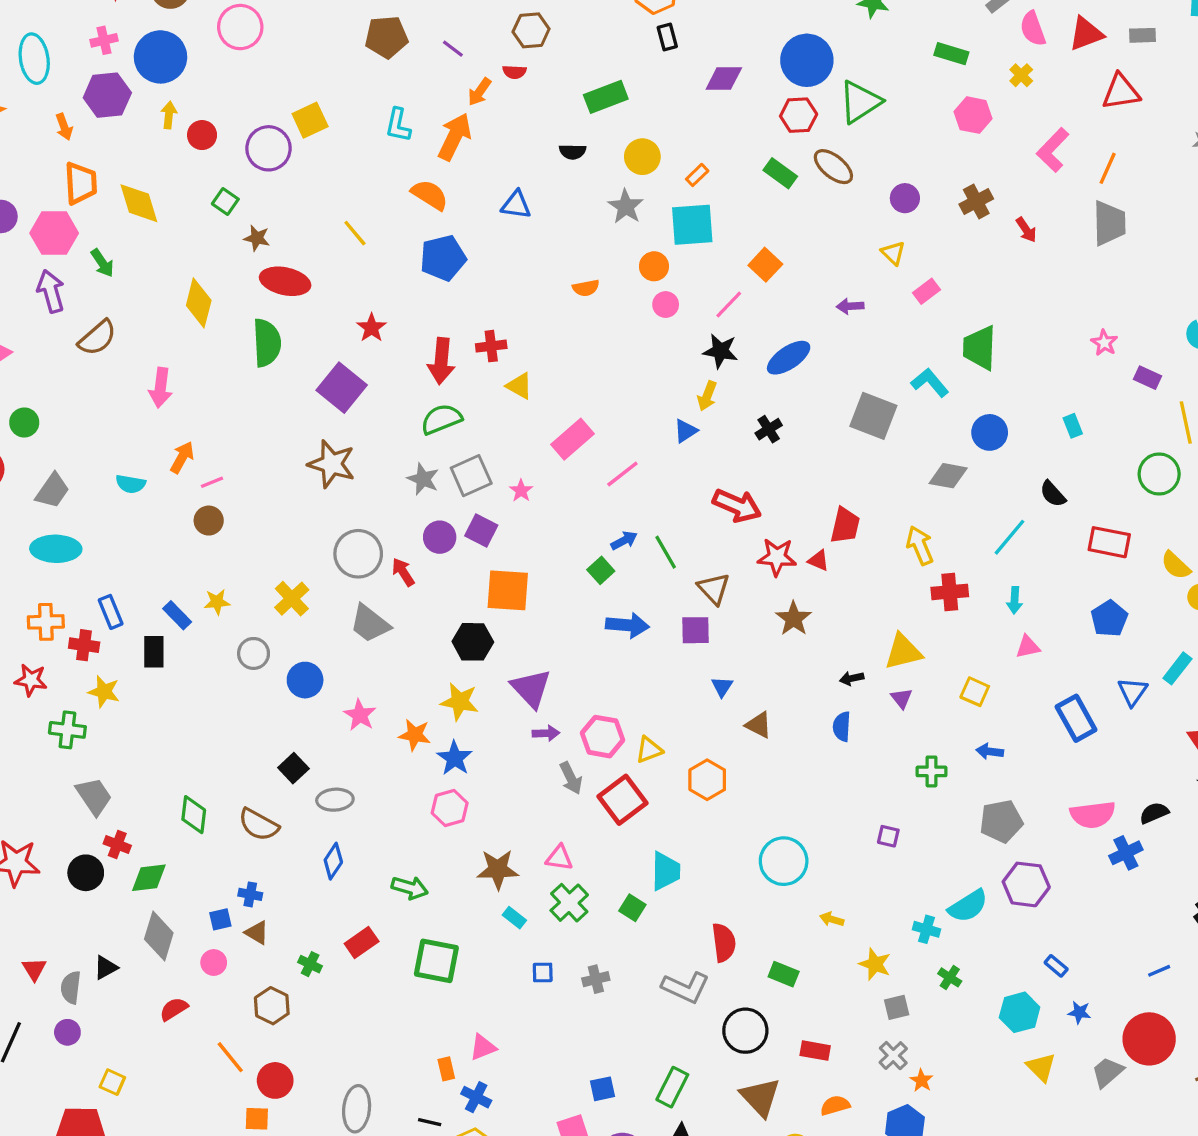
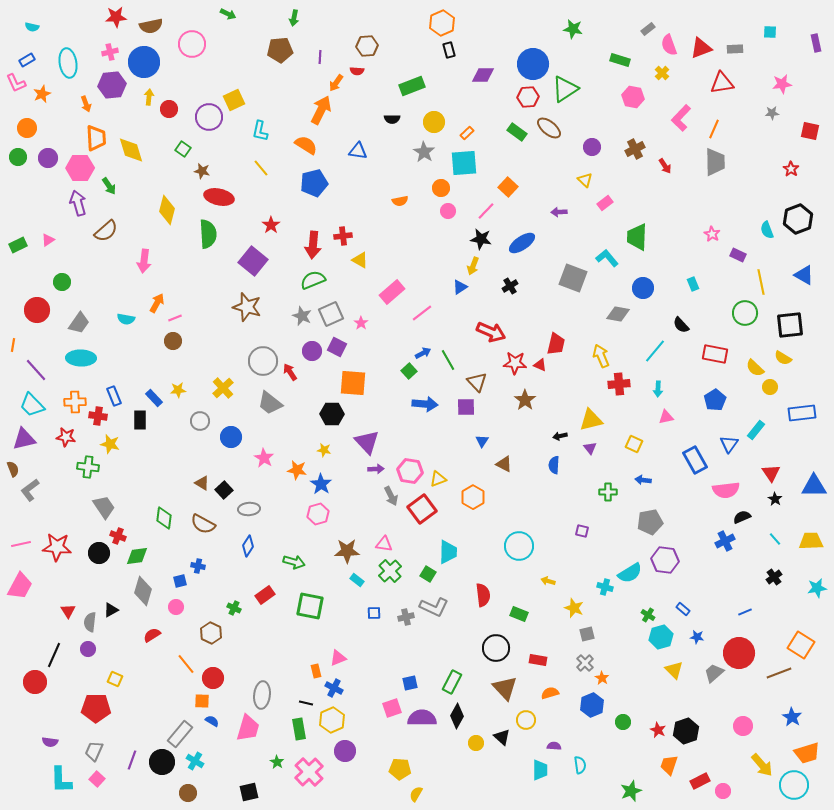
purple line: (453, 49) -> (320, 57), turned 56
cyan L-shape: (398, 125) -> (260, 131), moved
yellow star: (460, 702) -> (324, 450), size x0.6
pink semicircle: (1093, 815) -> (726, 490), moved
brown triangle: (257, 933) -> (202, 483), moved
green cross: (950, 977) -> (648, 615), moved
gray L-shape: (686, 987) -> (434, 607), moved

